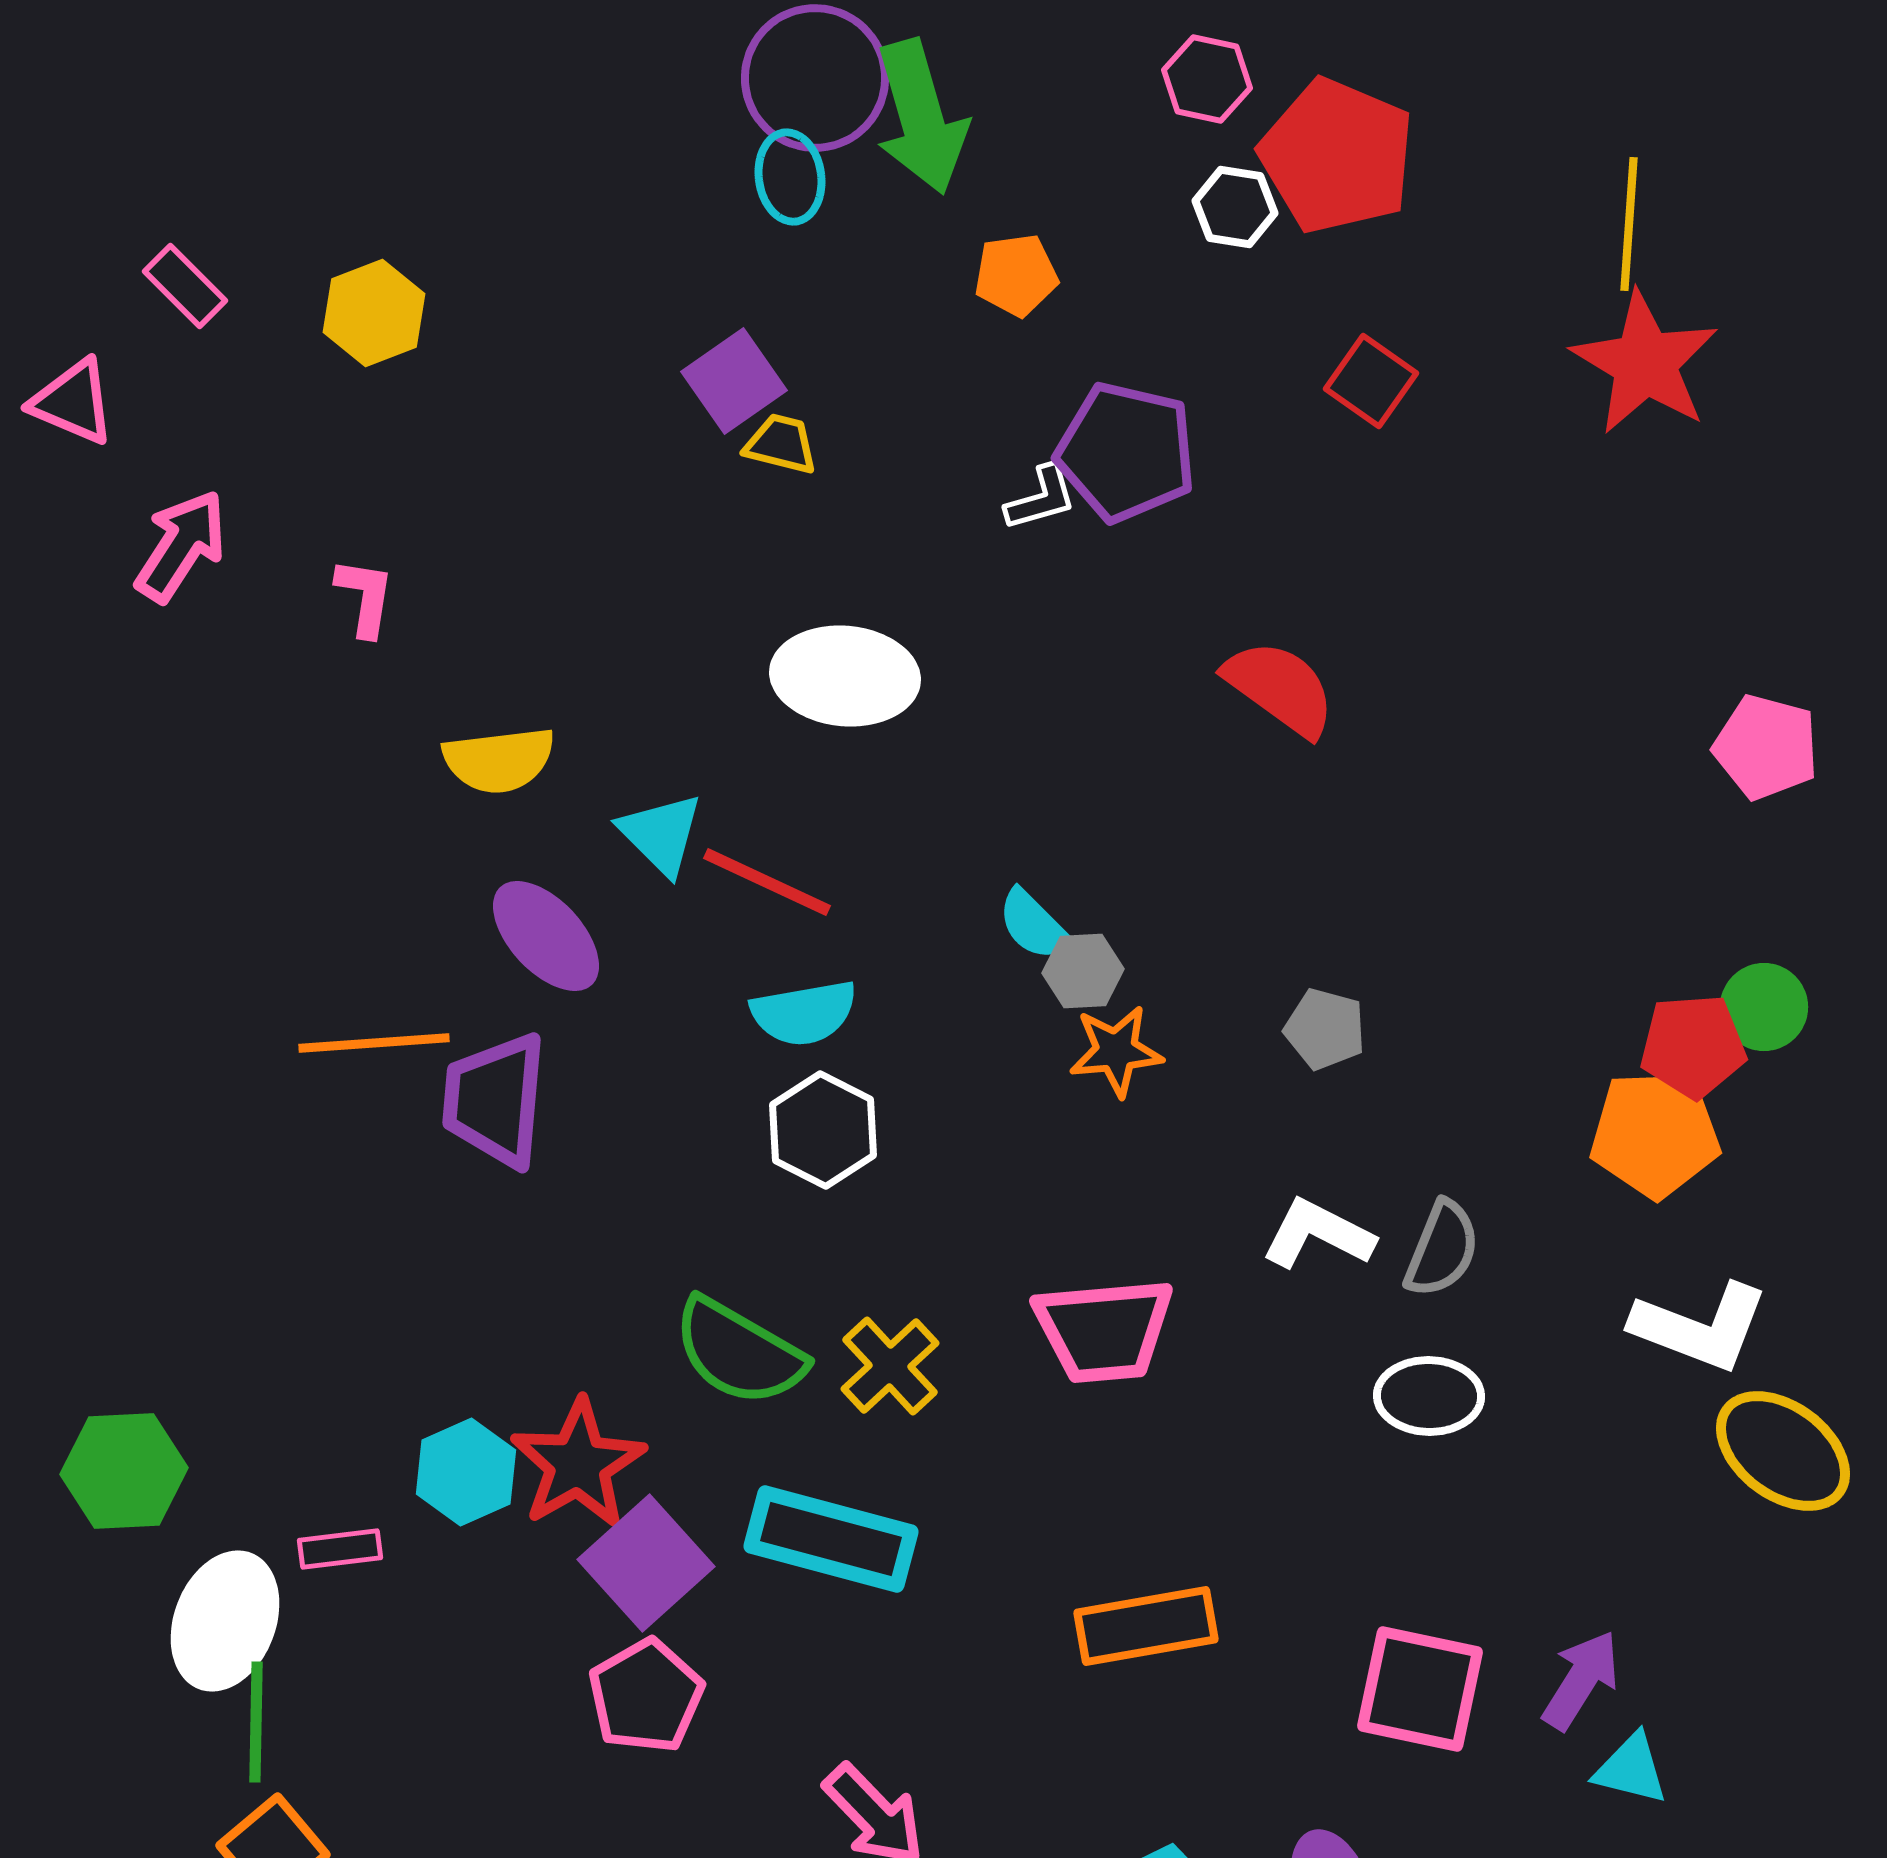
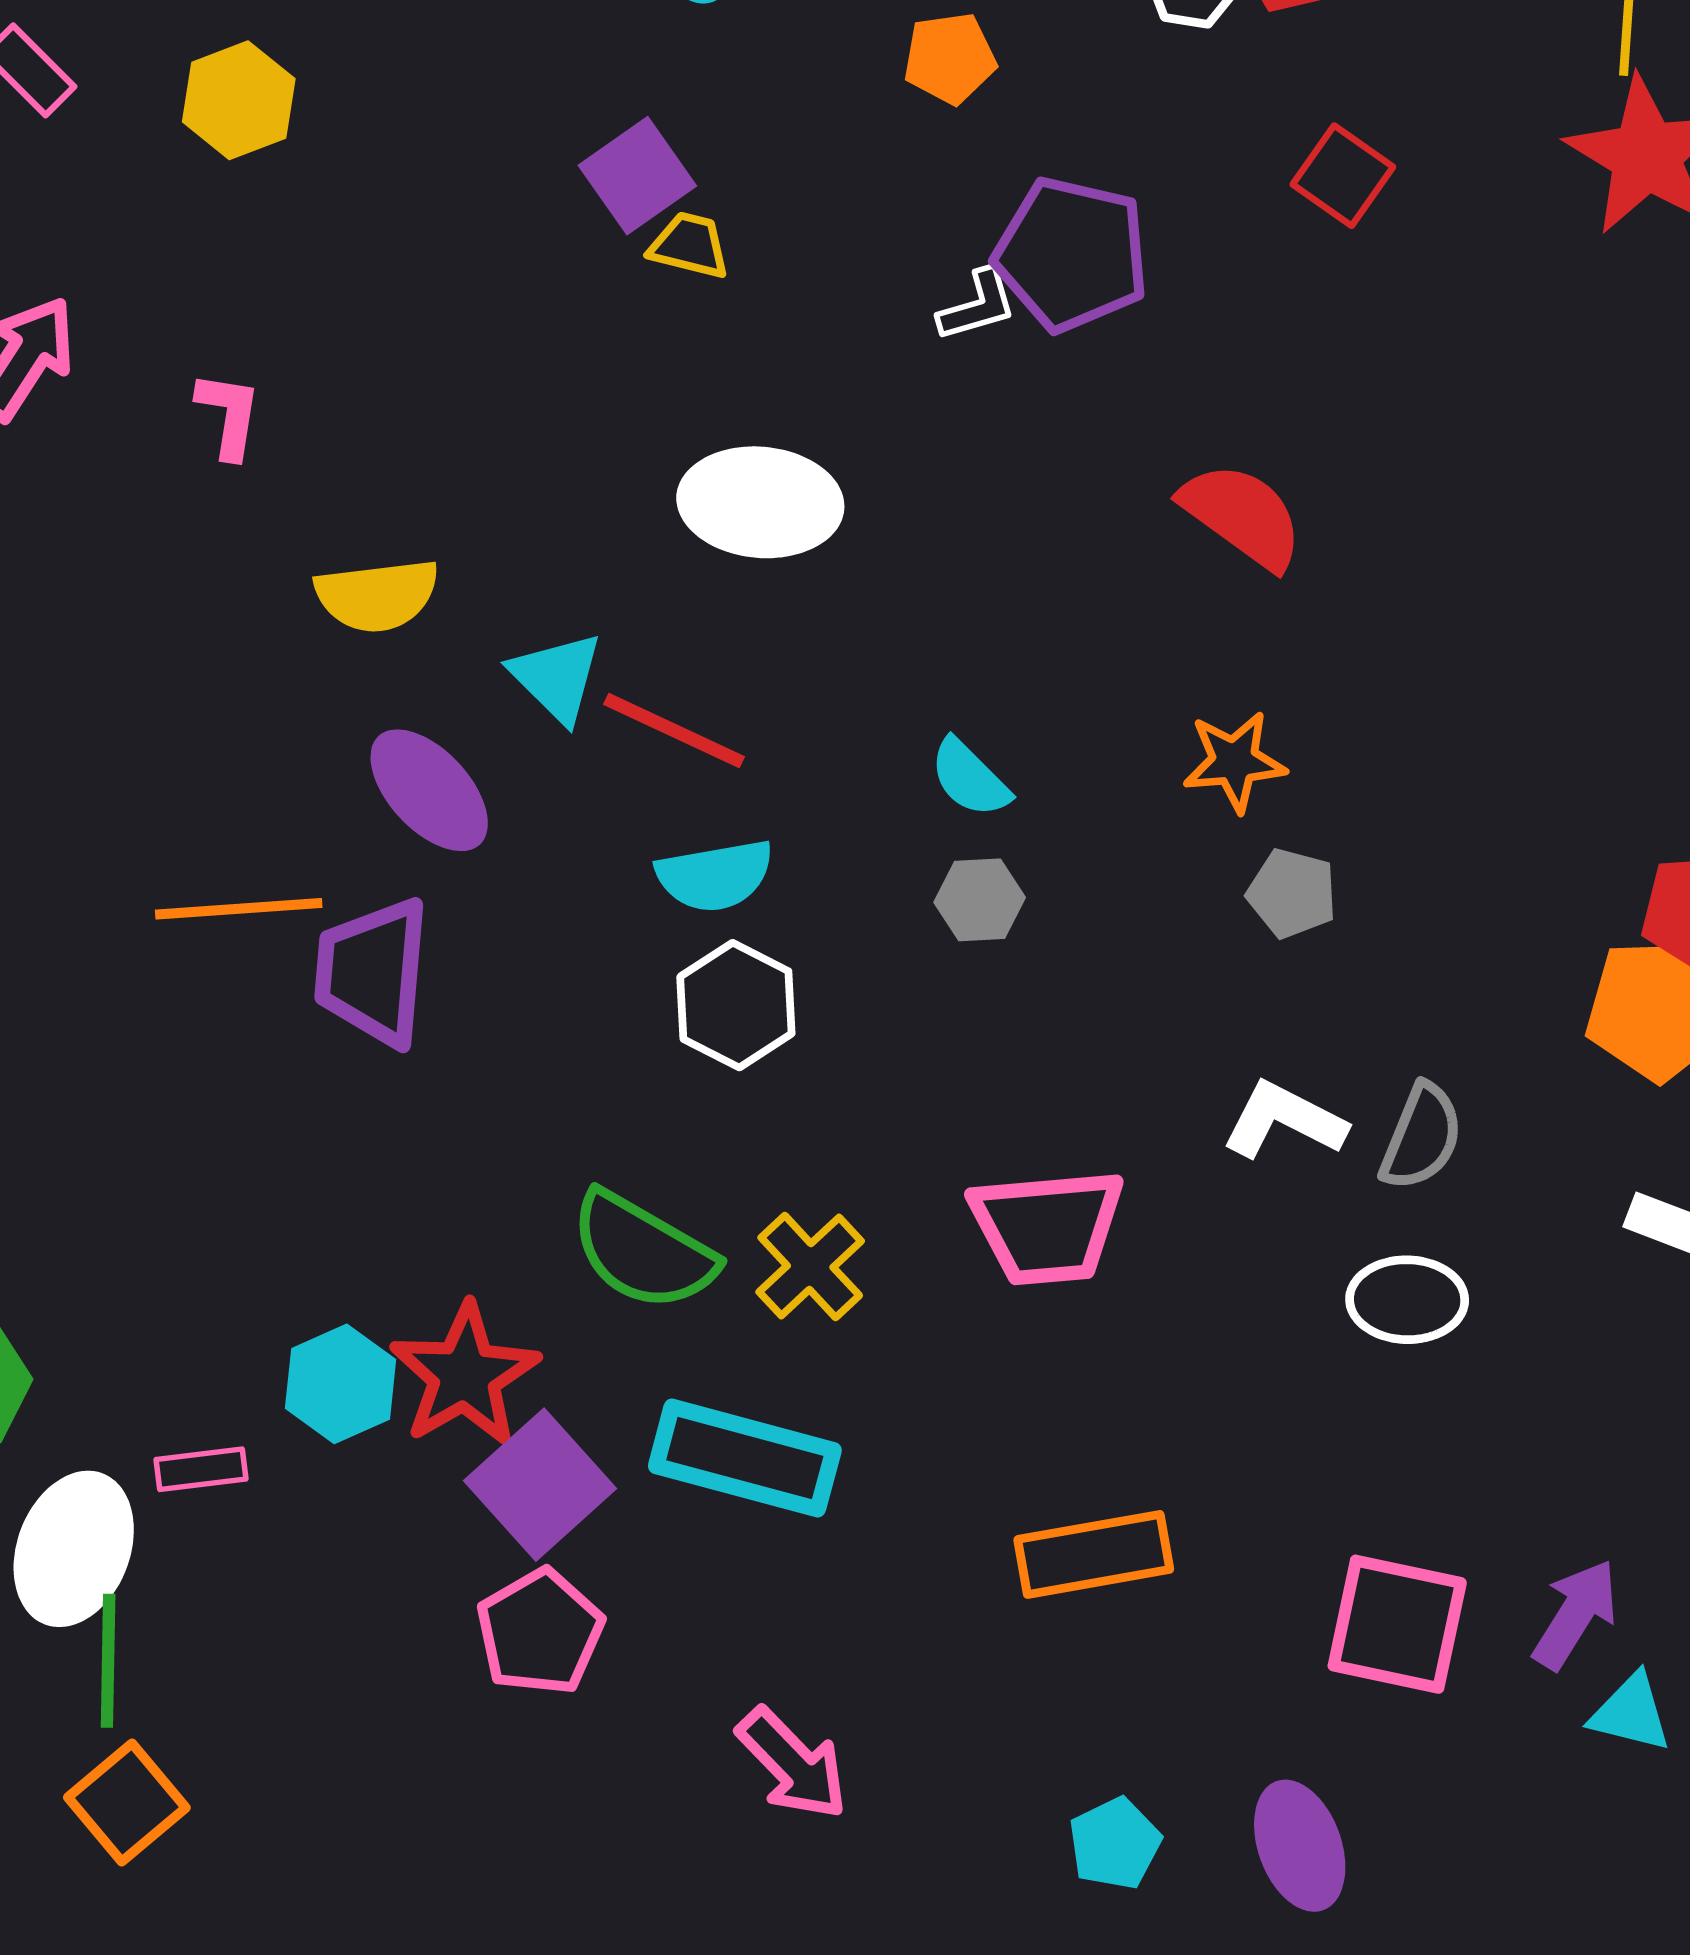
gray hexagon: (1083, 971) -> (980, 900), moved
orange star: (1116, 1051) -> (1234, 761), moved

